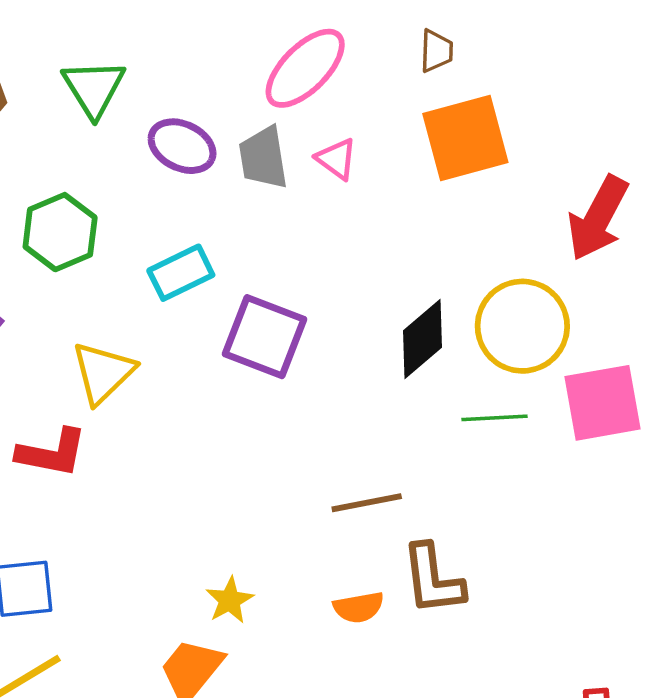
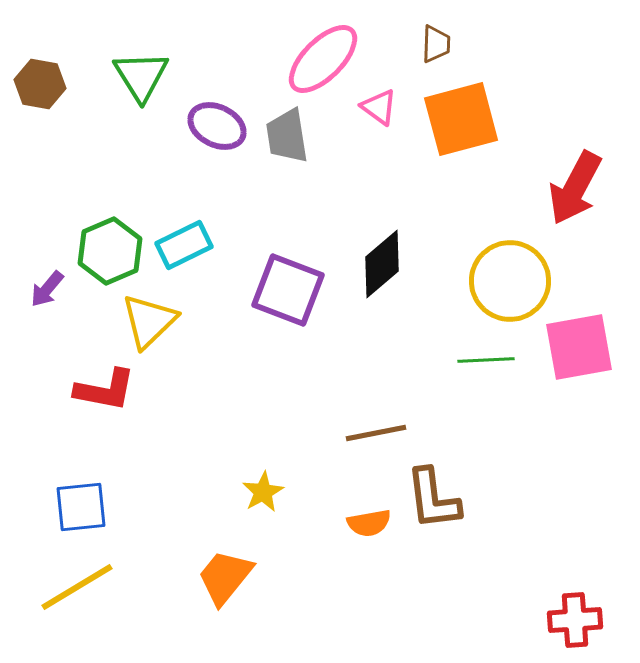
pink triangle: (337, 159) -> (379, 107), moved
green hexagon: (60, 232) -> (110, 251), moved
cyan rectangle: (181, 273) -> (184, 245), moved
black diamond: (422, 339) -> (382, 264), moved
yellow star: (230, 600) -> (263, 492), moved

